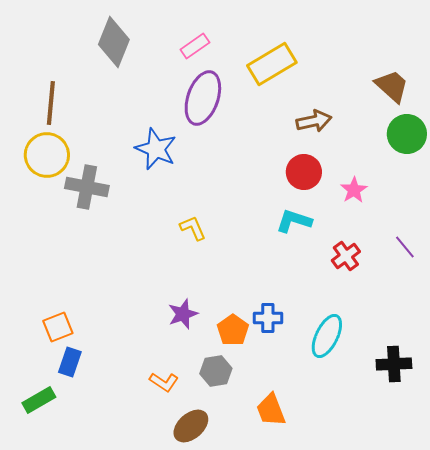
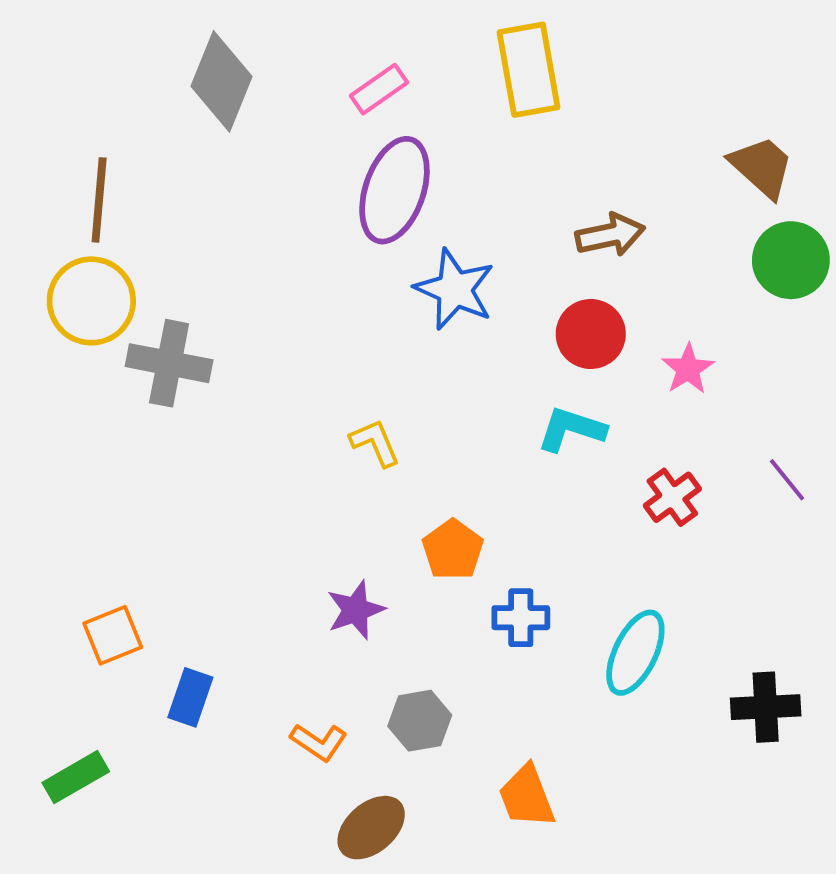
yellow rectangle: (272, 64) -> (529, 70), moved, turned -69
blue star: (156, 149) -> (455, 289), moved
orange pentagon: (233, 330) -> (453, 550), moved
blue rectangle: (70, 362) -> (190, 697), moved

